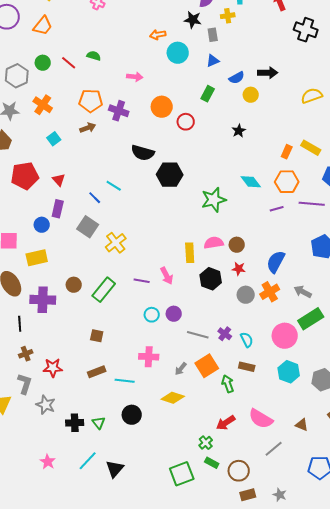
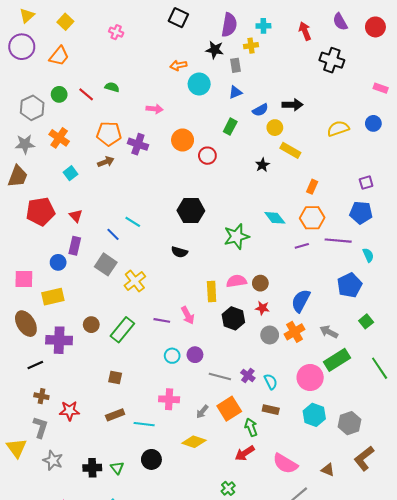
yellow rectangle: (311, 148) -> (290, 150), moved
black semicircle: (143, 153) -> (179, 252), moved, size x0.7
black line: (20, 324) -> (35, 365), turned 70
brown cross: (26, 354) -> (41, 396), turned 32
gray star: (46, 405) -> (53, 460), moved
red arrow: (226, 423) -> (245, 453), moved

